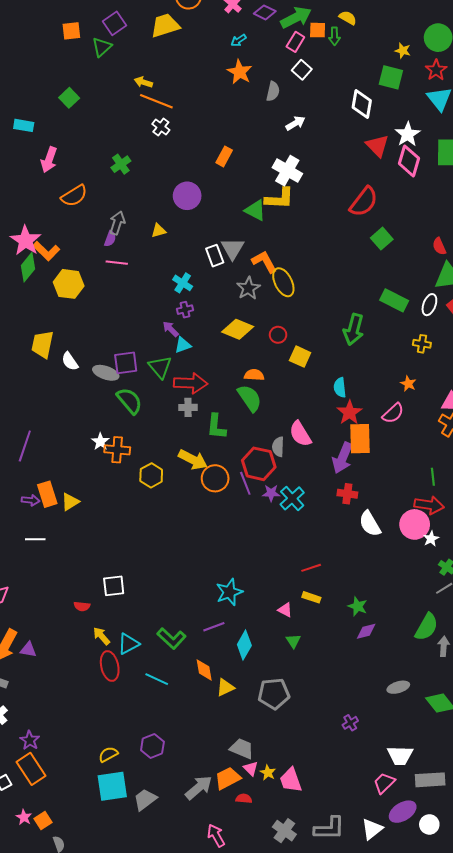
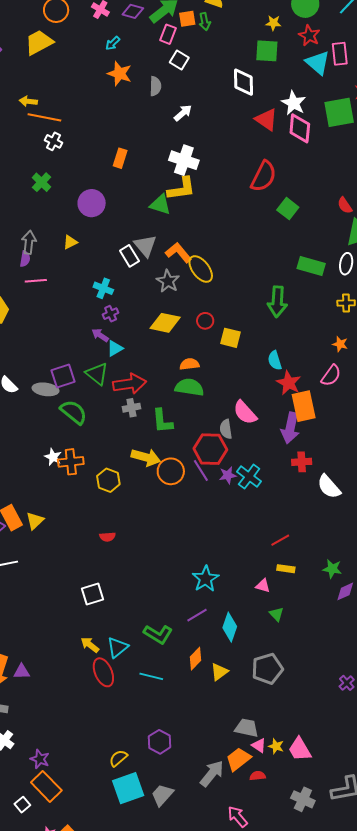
green cross: (121, 164) -> (42, 182), moved
green semicircle: (250, 398) -> (189, 387), turned -36
red semicircle: (82, 606) -> (107, 537), moved
orange diamond: (204, 670) -> (195, 659), turned 65

